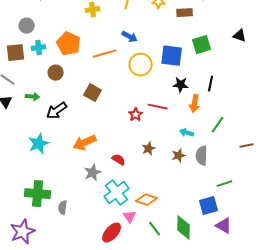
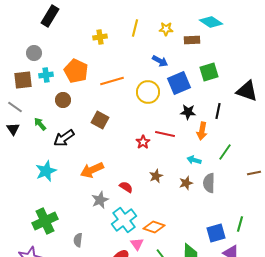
black triangle: (240, 36) -> (247, 91), moved, size x1.6
blue arrow: (130, 37) -> (160, 61), moved
blue square: (172, 56) -> (179, 83), turned -30
green arrow: (33, 97) -> (40, 124), turned -136
green line: (225, 184) -> (240, 224), moved, turned -56
green cross: (38, 194) -> (45, 221), turned -30
gray semicircle: (63, 208) -> (78, 240), moved

